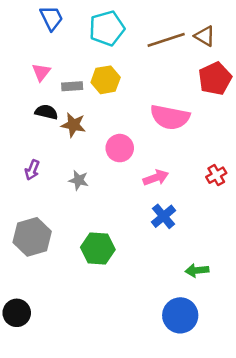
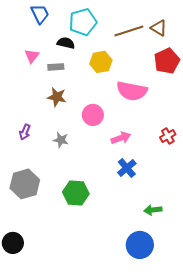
yellow hexagon: (106, 80) -> (101, 62), moved
black semicircle: (46, 112) -> (66, 43), moved

